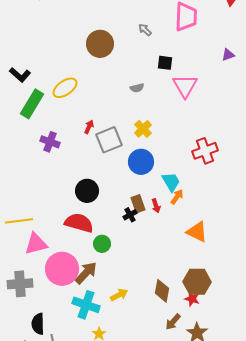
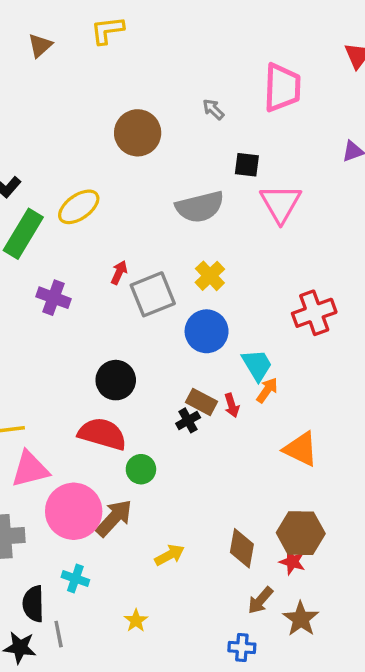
gray semicircle: (137, 88) -> (200, 207), size x2.0
brown rectangle: (138, 204) -> (202, 402), turned -42
cyan cross: (86, 305) -> (75, 579), moved, size x0.6

